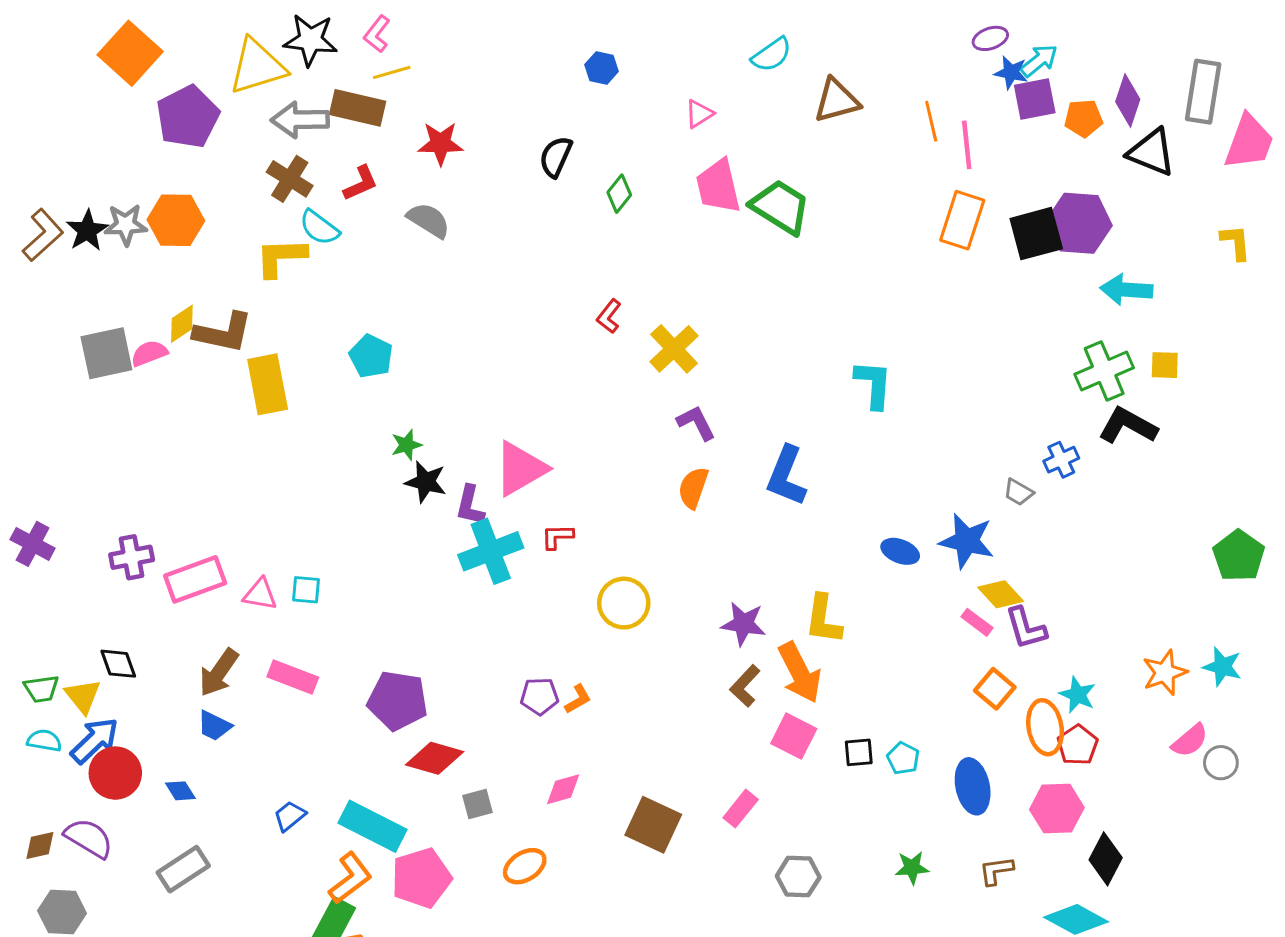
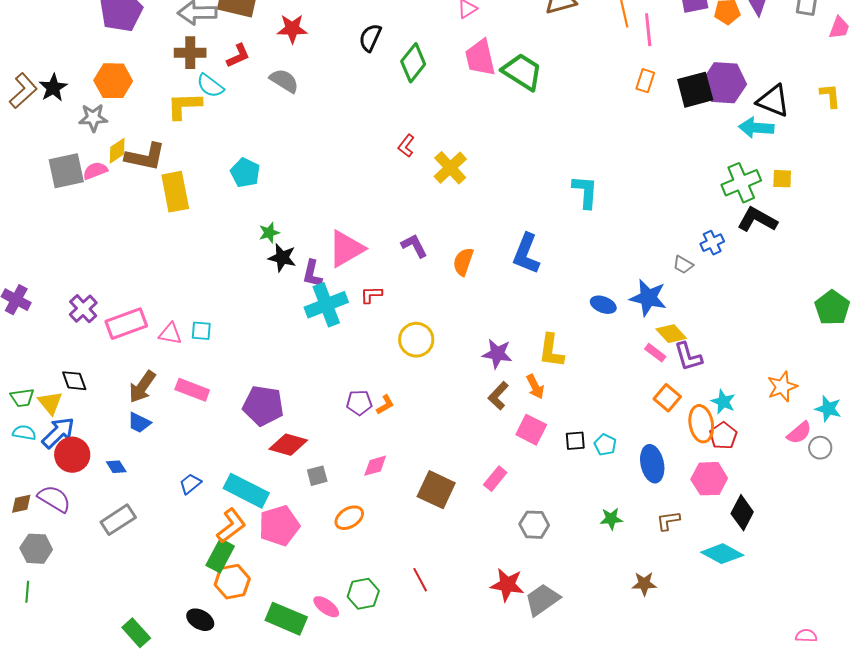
pink trapezoid: (1249, 142) -> (839, 28), size x0.6
black triangle: (1151, 152) -> (773, 101), moved
brown cross: (290, 179) -> (190, 53), turned -32
green diamond: (619, 194) -> (413, 63), size x1.5
orange rectangle: (962, 220) -> (645, 81), size x0.6
gray star: (126, 225) -> (93, 118), moved
purple L-shape: (696, 423) -> (414, 246), moved
purple cross: (132, 557) -> (83, 309), turned -32
cyan star: (1222, 667) -> (828, 409), moved
orange arrow: (800, 673) -> (535, 387), size x0.6

